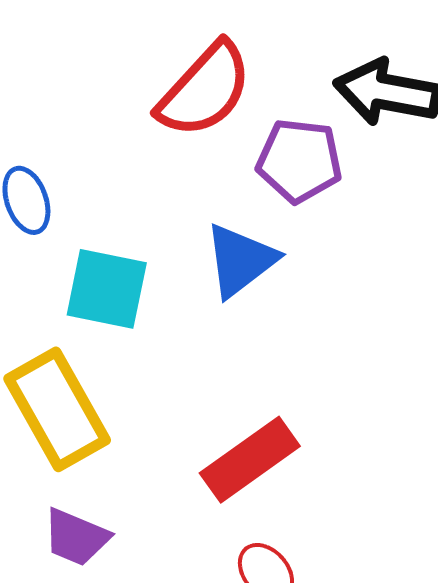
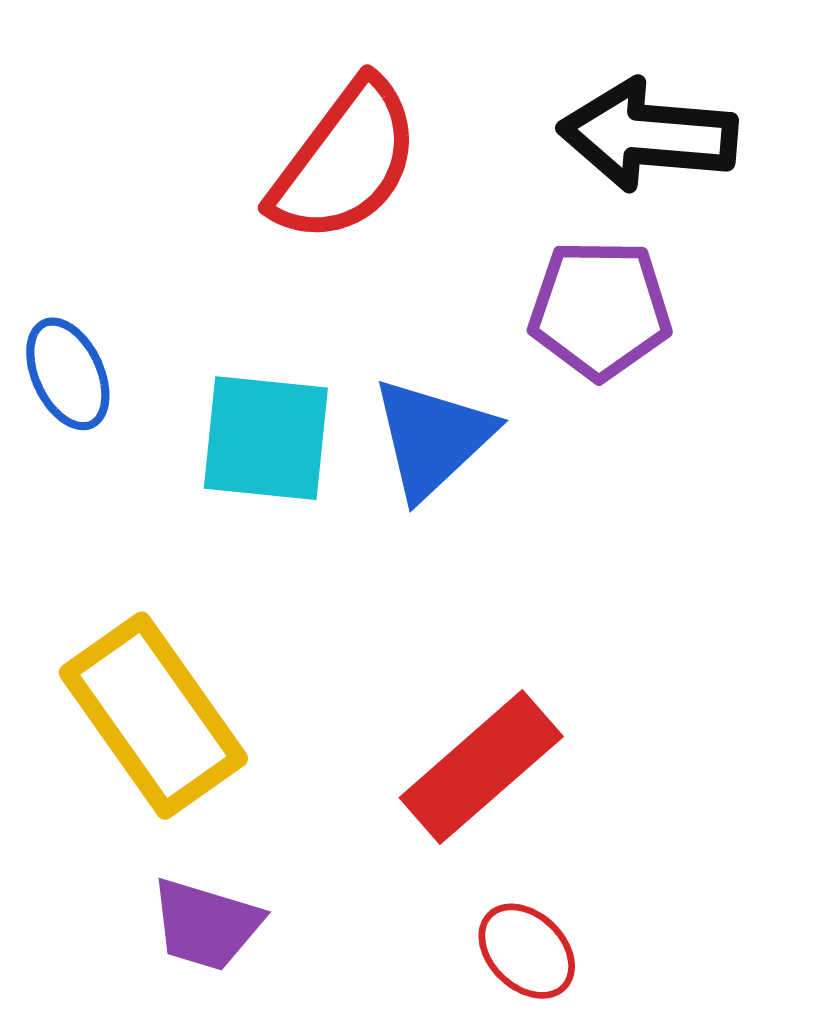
purple pentagon: (299, 161) -> (600, 309), moved
cyan square: (107, 289) -> (266, 438), moved

